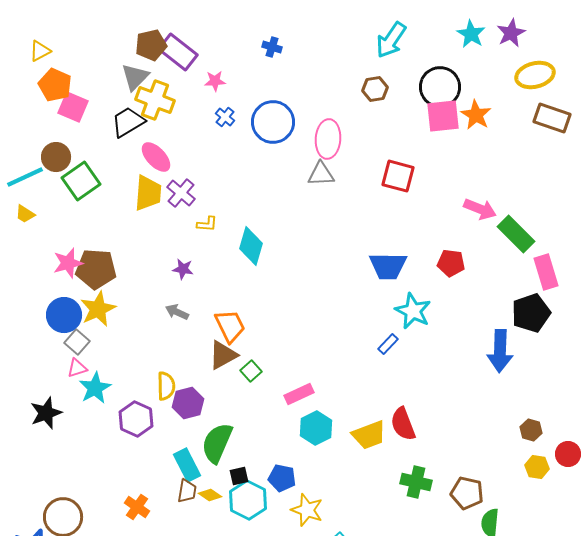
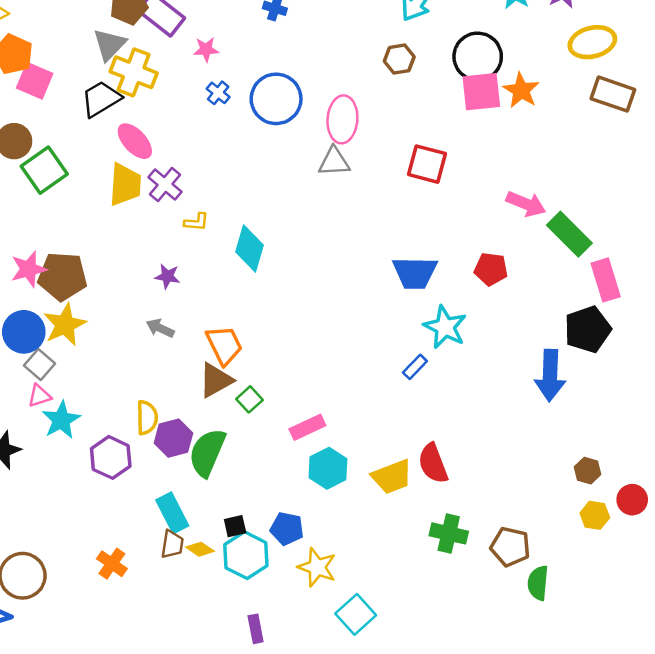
green semicircle: (217, 443) -> (207, 453), moved

